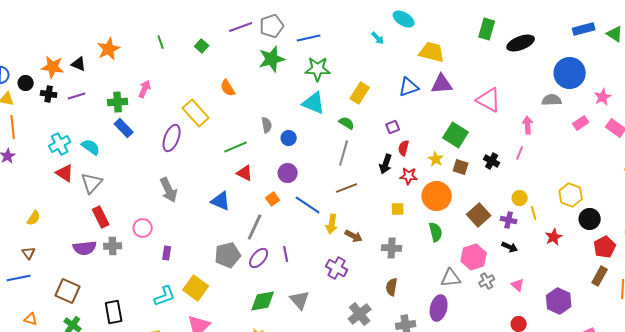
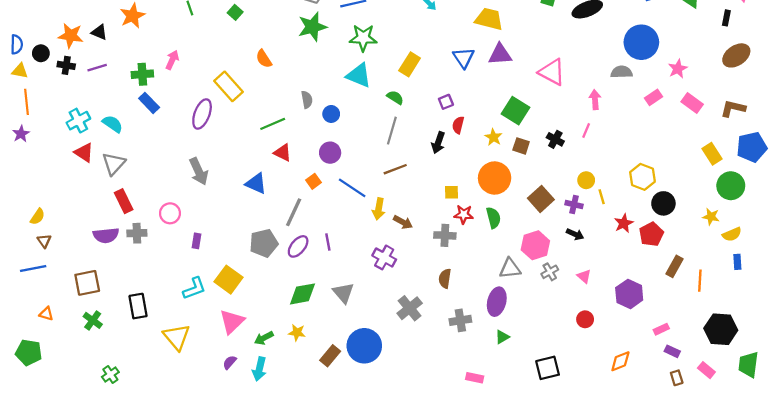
blue triangle: (409, 87) -> (464, 58), turned -45
red star: (409, 176) -> (464, 214), moved
yellow semicircle: (34, 218) -> (38, 217), moved
red pentagon: (605, 247) -> (651, 234), moved
brown square: (68, 291) -> (87, 283), turned -35

